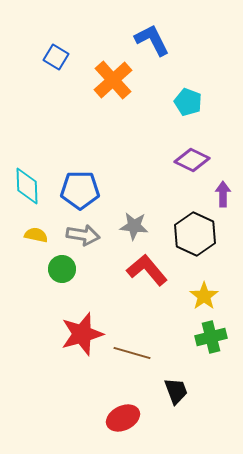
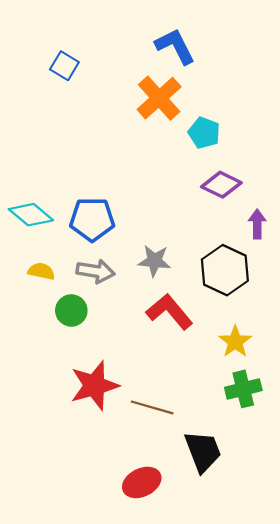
orange cross: (113, 80) -> (159, 98), moved
cyan pentagon: (188, 102) -> (204, 133), moved
cyan diamond: (27, 186) -> (31, 215), turned -48
black trapezoid: (176, 391) -> (203, 451), size x1.4

